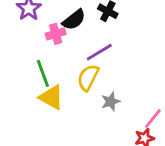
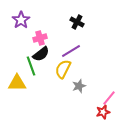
black semicircle: (74, 20) -> (41, 54), moved
yellow triangle: (51, 97) -> (17, 83), moved, turned -30

